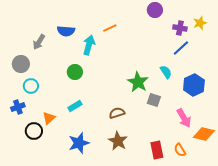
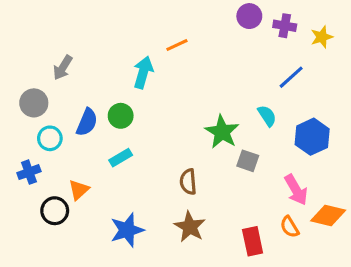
purple cross: (180, 28) -> (285, 26), moved
blue semicircle: (66, 31) -> (87, 122), moved, turned -72
cyan rectangle: (75, 106) -> (121, 158), moved
brown semicircle: (117, 113) -> (188, 182), turned -77
orange semicircle: (180, 150) -> (290, 227), moved

